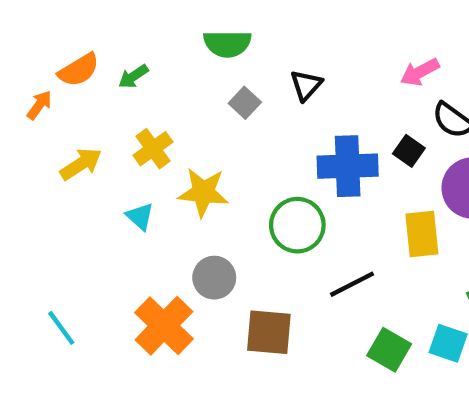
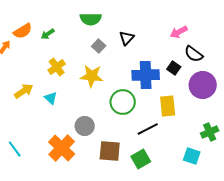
yellow arrow: (81, 164) -> (24, 91), moved
yellow star: (203, 192) -> (92, 76), moved
yellow rectangle: (422, 234) -> (168, 106), moved
green square: (389, 350) -> (141, 159), moved, turned 30

